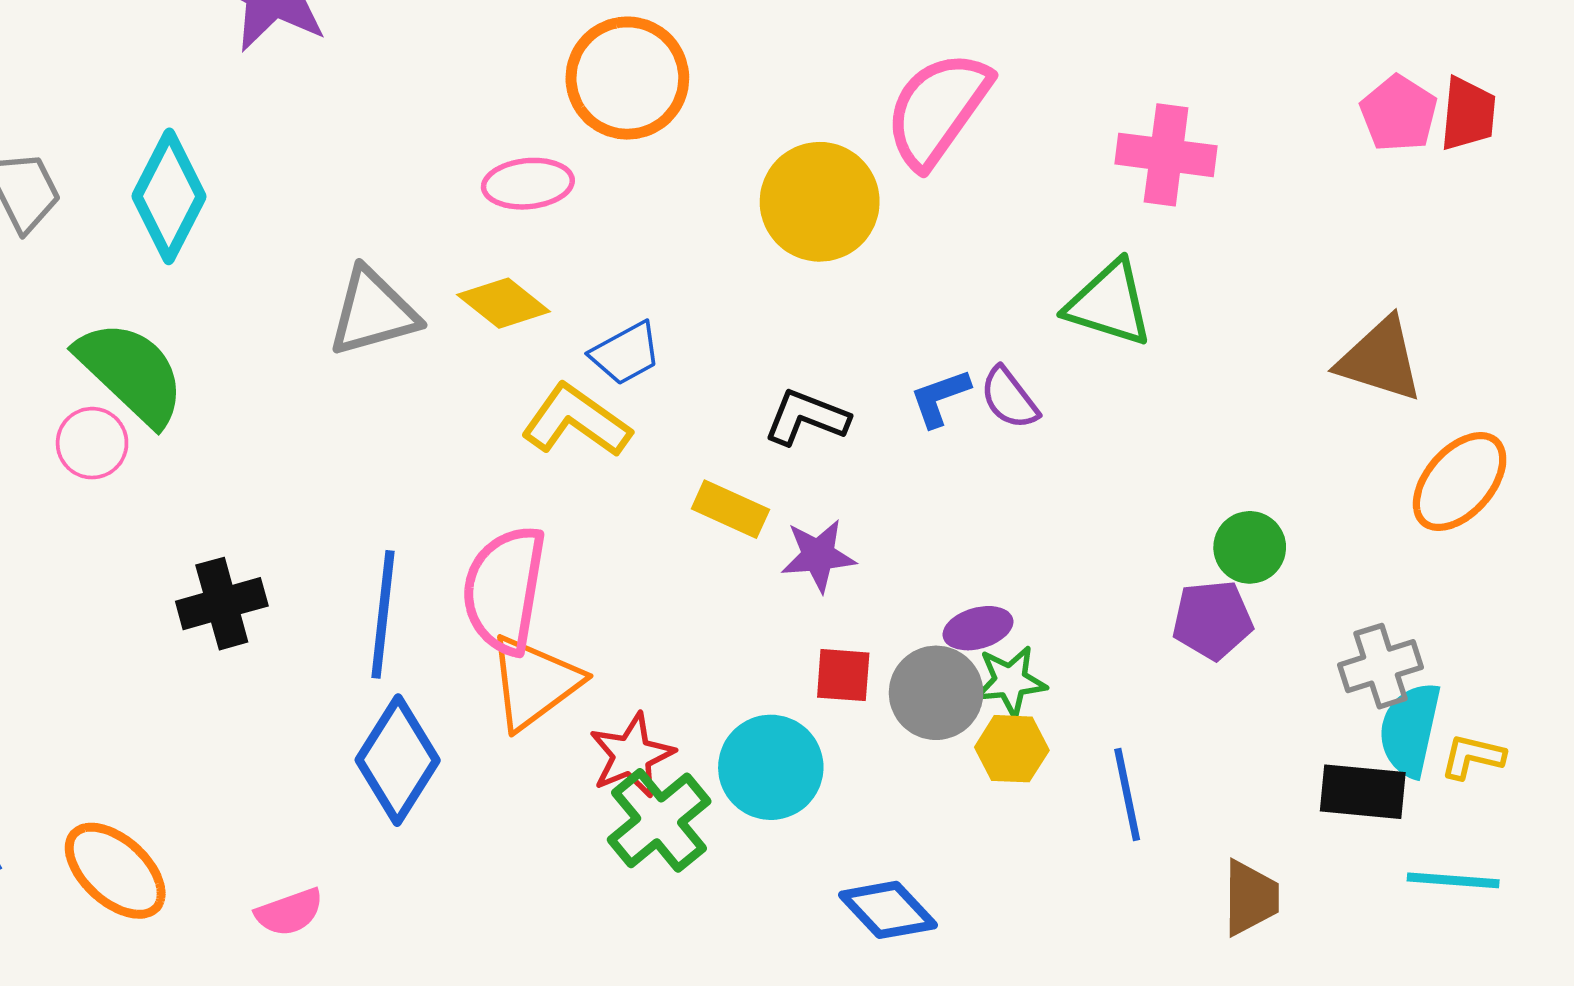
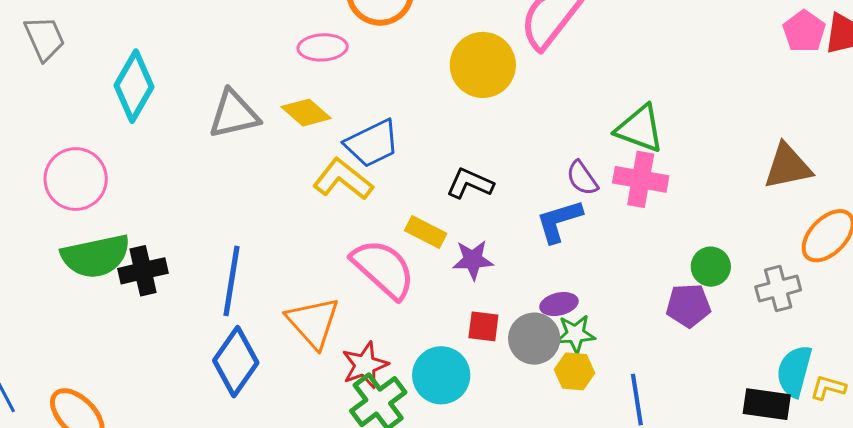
pink cross: (1166, 155) -> (641, 179), moved
cyan diamond: (169, 196) -> (134, 86), moved
blue trapezoid: (626, 353) -> (372, 143), size x1.4
brown triangle: (1380, 360) -> (788, 166), turned -32
green semicircle: (131, 373) -> (96, 256), moved, turned 122
blue L-shape: (940, 398) -> (559, 221), moved, size x1.4
pink circle: (92, 443) -> (76, 179), size x1.6
pink semicircle: (504, 590) -> (383, 269), moved, turned 120
gray cross: (1381, 666) -> (778, 288), moved
orange triangle: (534, 682) -> (313, 322), turned -38

